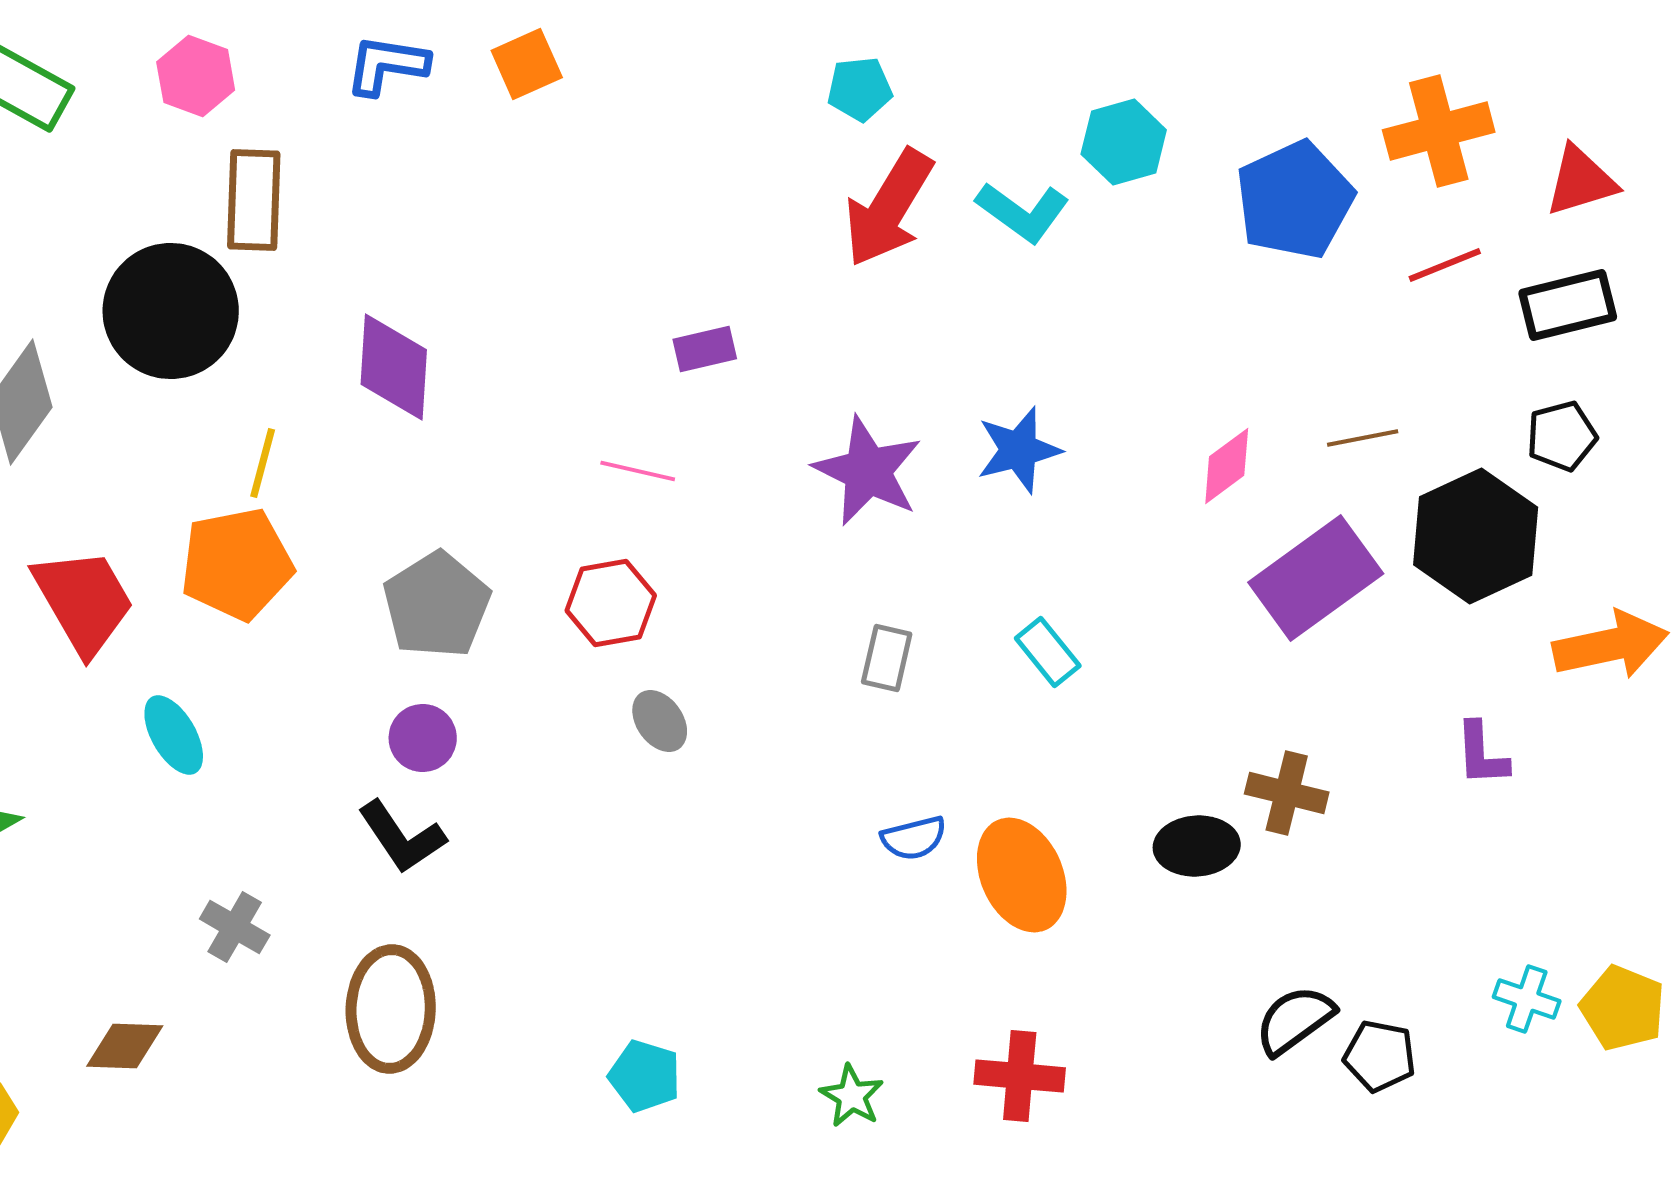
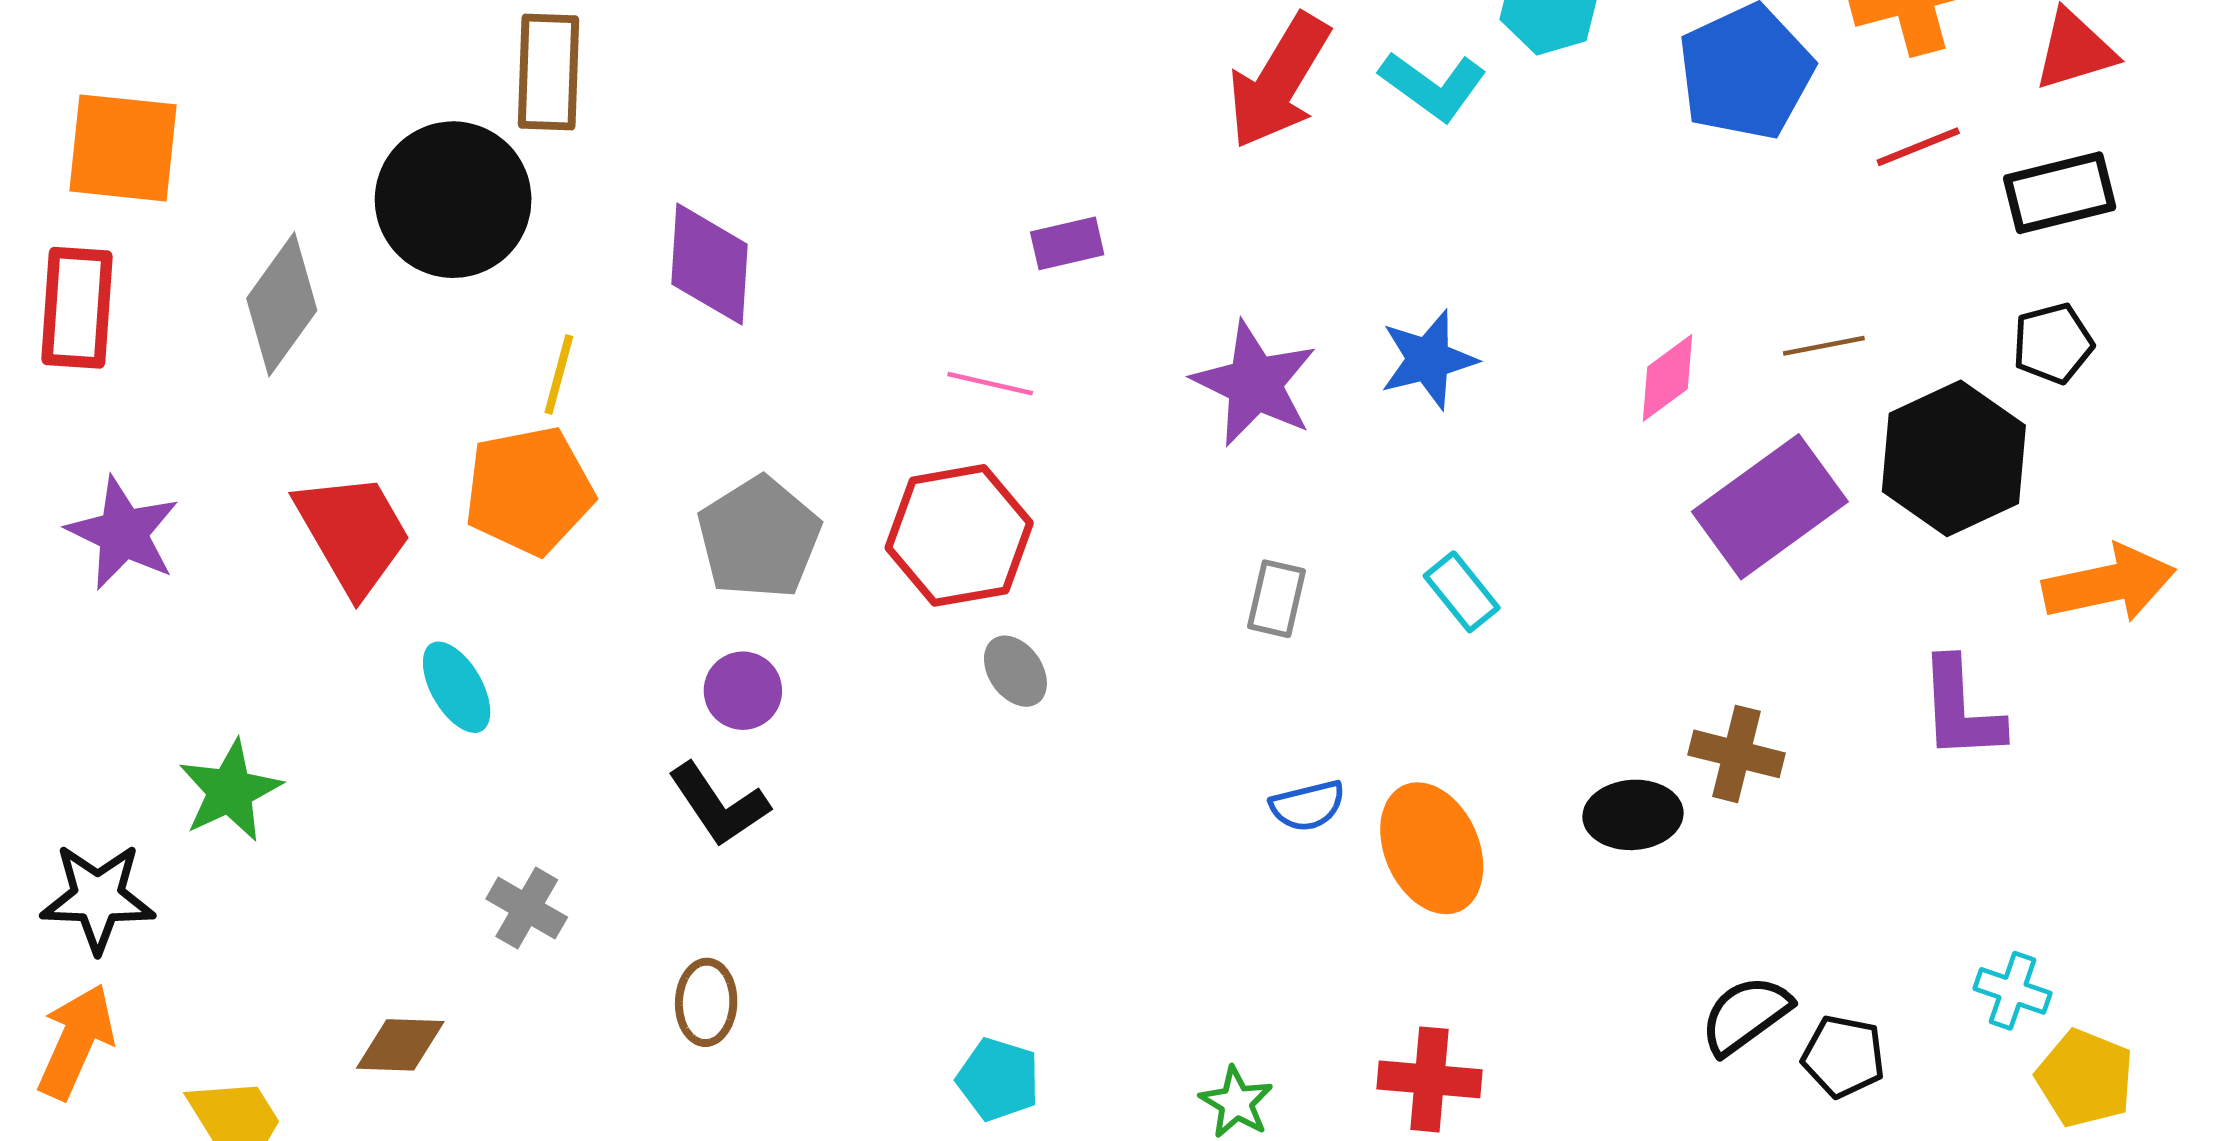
red hexagon: (611, 603) -> (959, 535), size x1.4
purple L-shape: (1482, 754) -> (1961, 709), size x1.4
yellow pentagon: (1623, 1008) -> (2085, 1078), moved
brown ellipse: (391, 1009) -> (706, 1002), size x0.6

